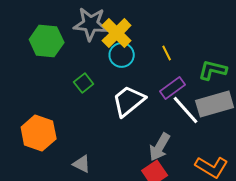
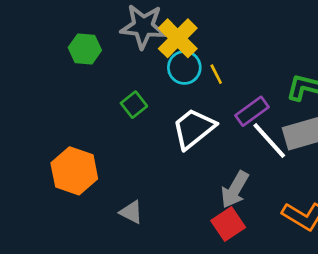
green hexagon: (47, 41) -> (85, 49), size x0.7
yellow line: (167, 53) -> (216, 74), moved

